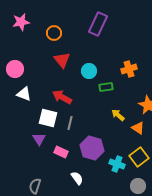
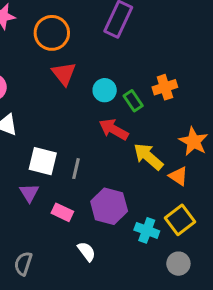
orange circle: (54, 33) -> (52, 33), size x1.5
green rectangle: (106, 87) -> (133, 101), moved, turned 64
red arrow: (62, 97) -> (114, 129), moved
yellow arrow: (118, 115) -> (148, 157), size x1.5

